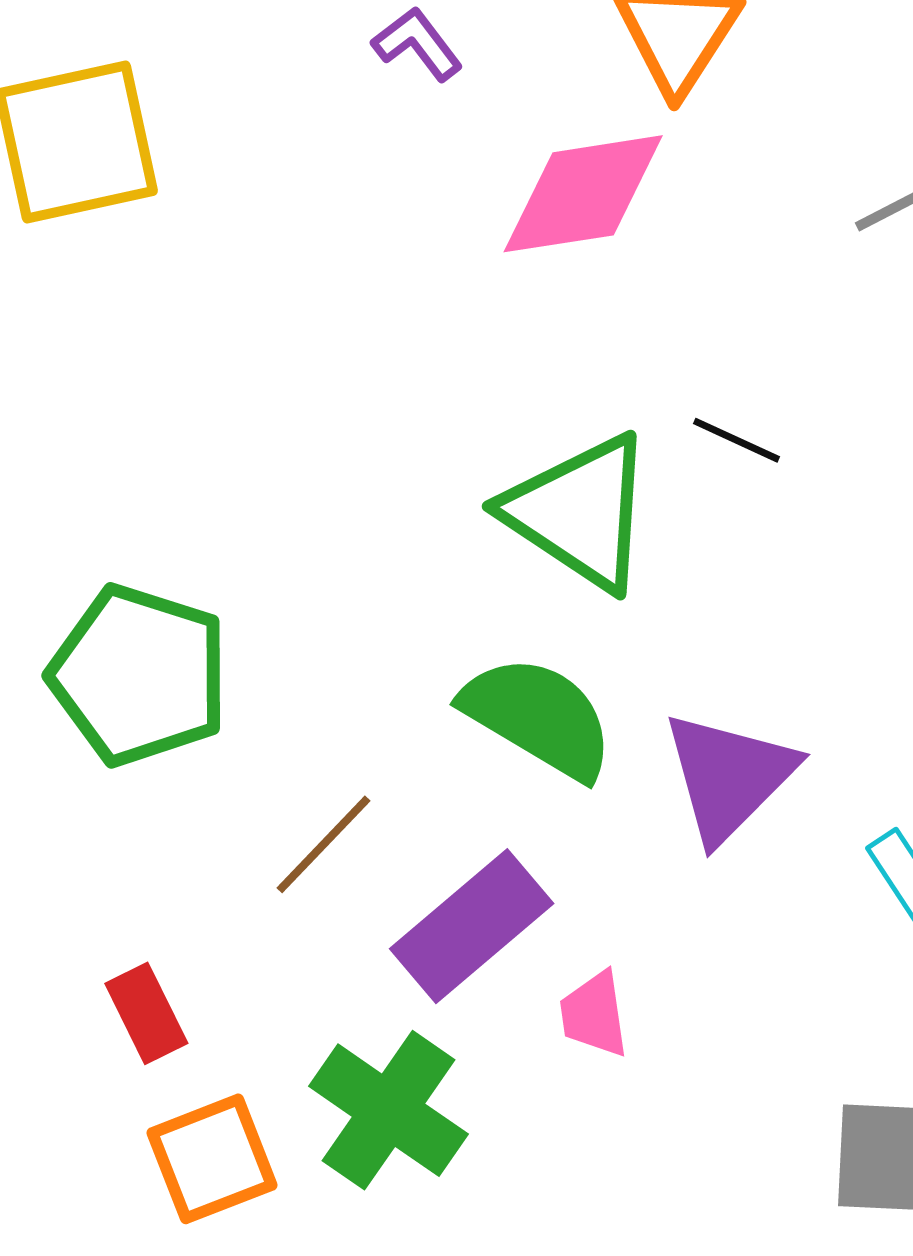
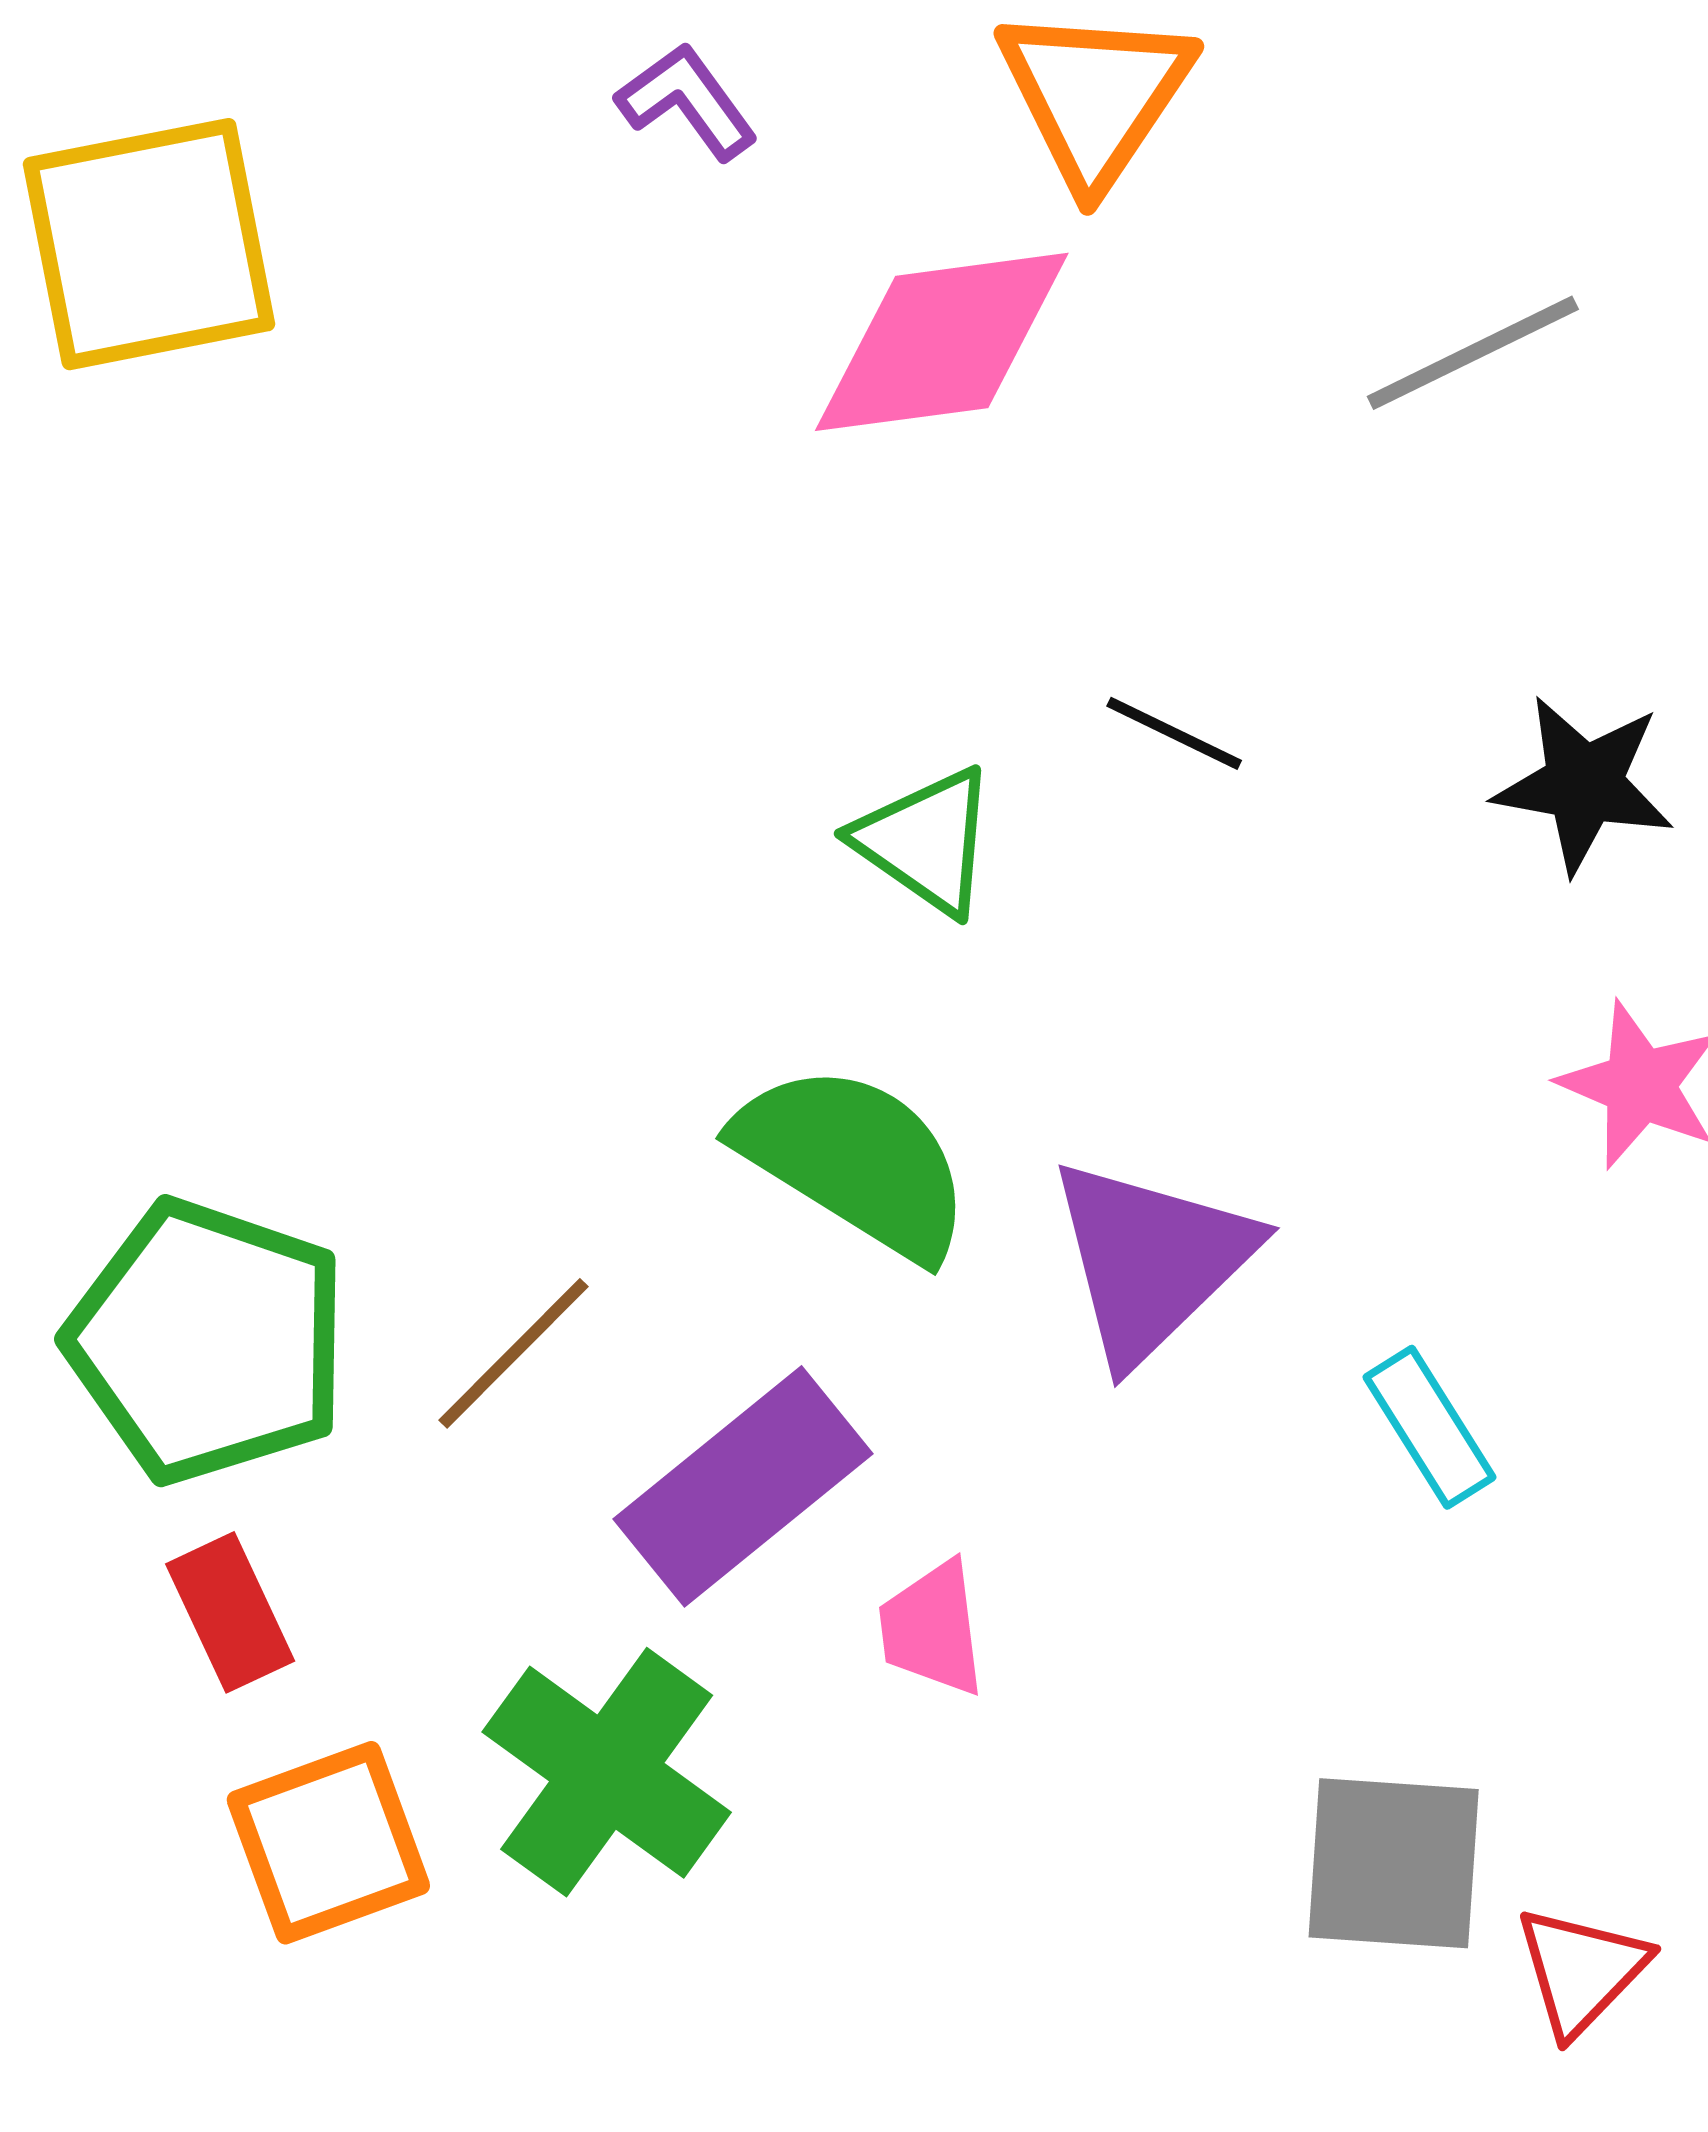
green triangle: (580, 512) -> (926, 841), size x0.6
green pentagon: (139, 675) -> (208, 1341), moved

